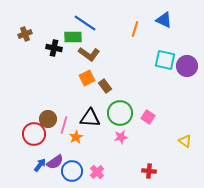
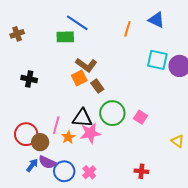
black cross: (54, 48) -> (29, 79), moved
brown L-shape: (89, 54) -> (86, 65), moved
brown circle: (48, 119) -> (40, 142), moved
pink star: (121, 137) -> (90, 133), moved, size x1.5
purple semicircle: (55, 162) -> (47, 162), turned 60

